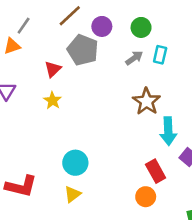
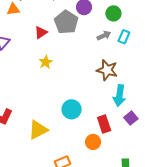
yellow star: (53, 100) -> (46, 62), moved
brown star: (146, 101) -> (107, 70), turned -30
cyan circle: (75, 163) -> (72, 109), moved
yellow triangle: (72, 194) -> (38, 130), size x1.5

